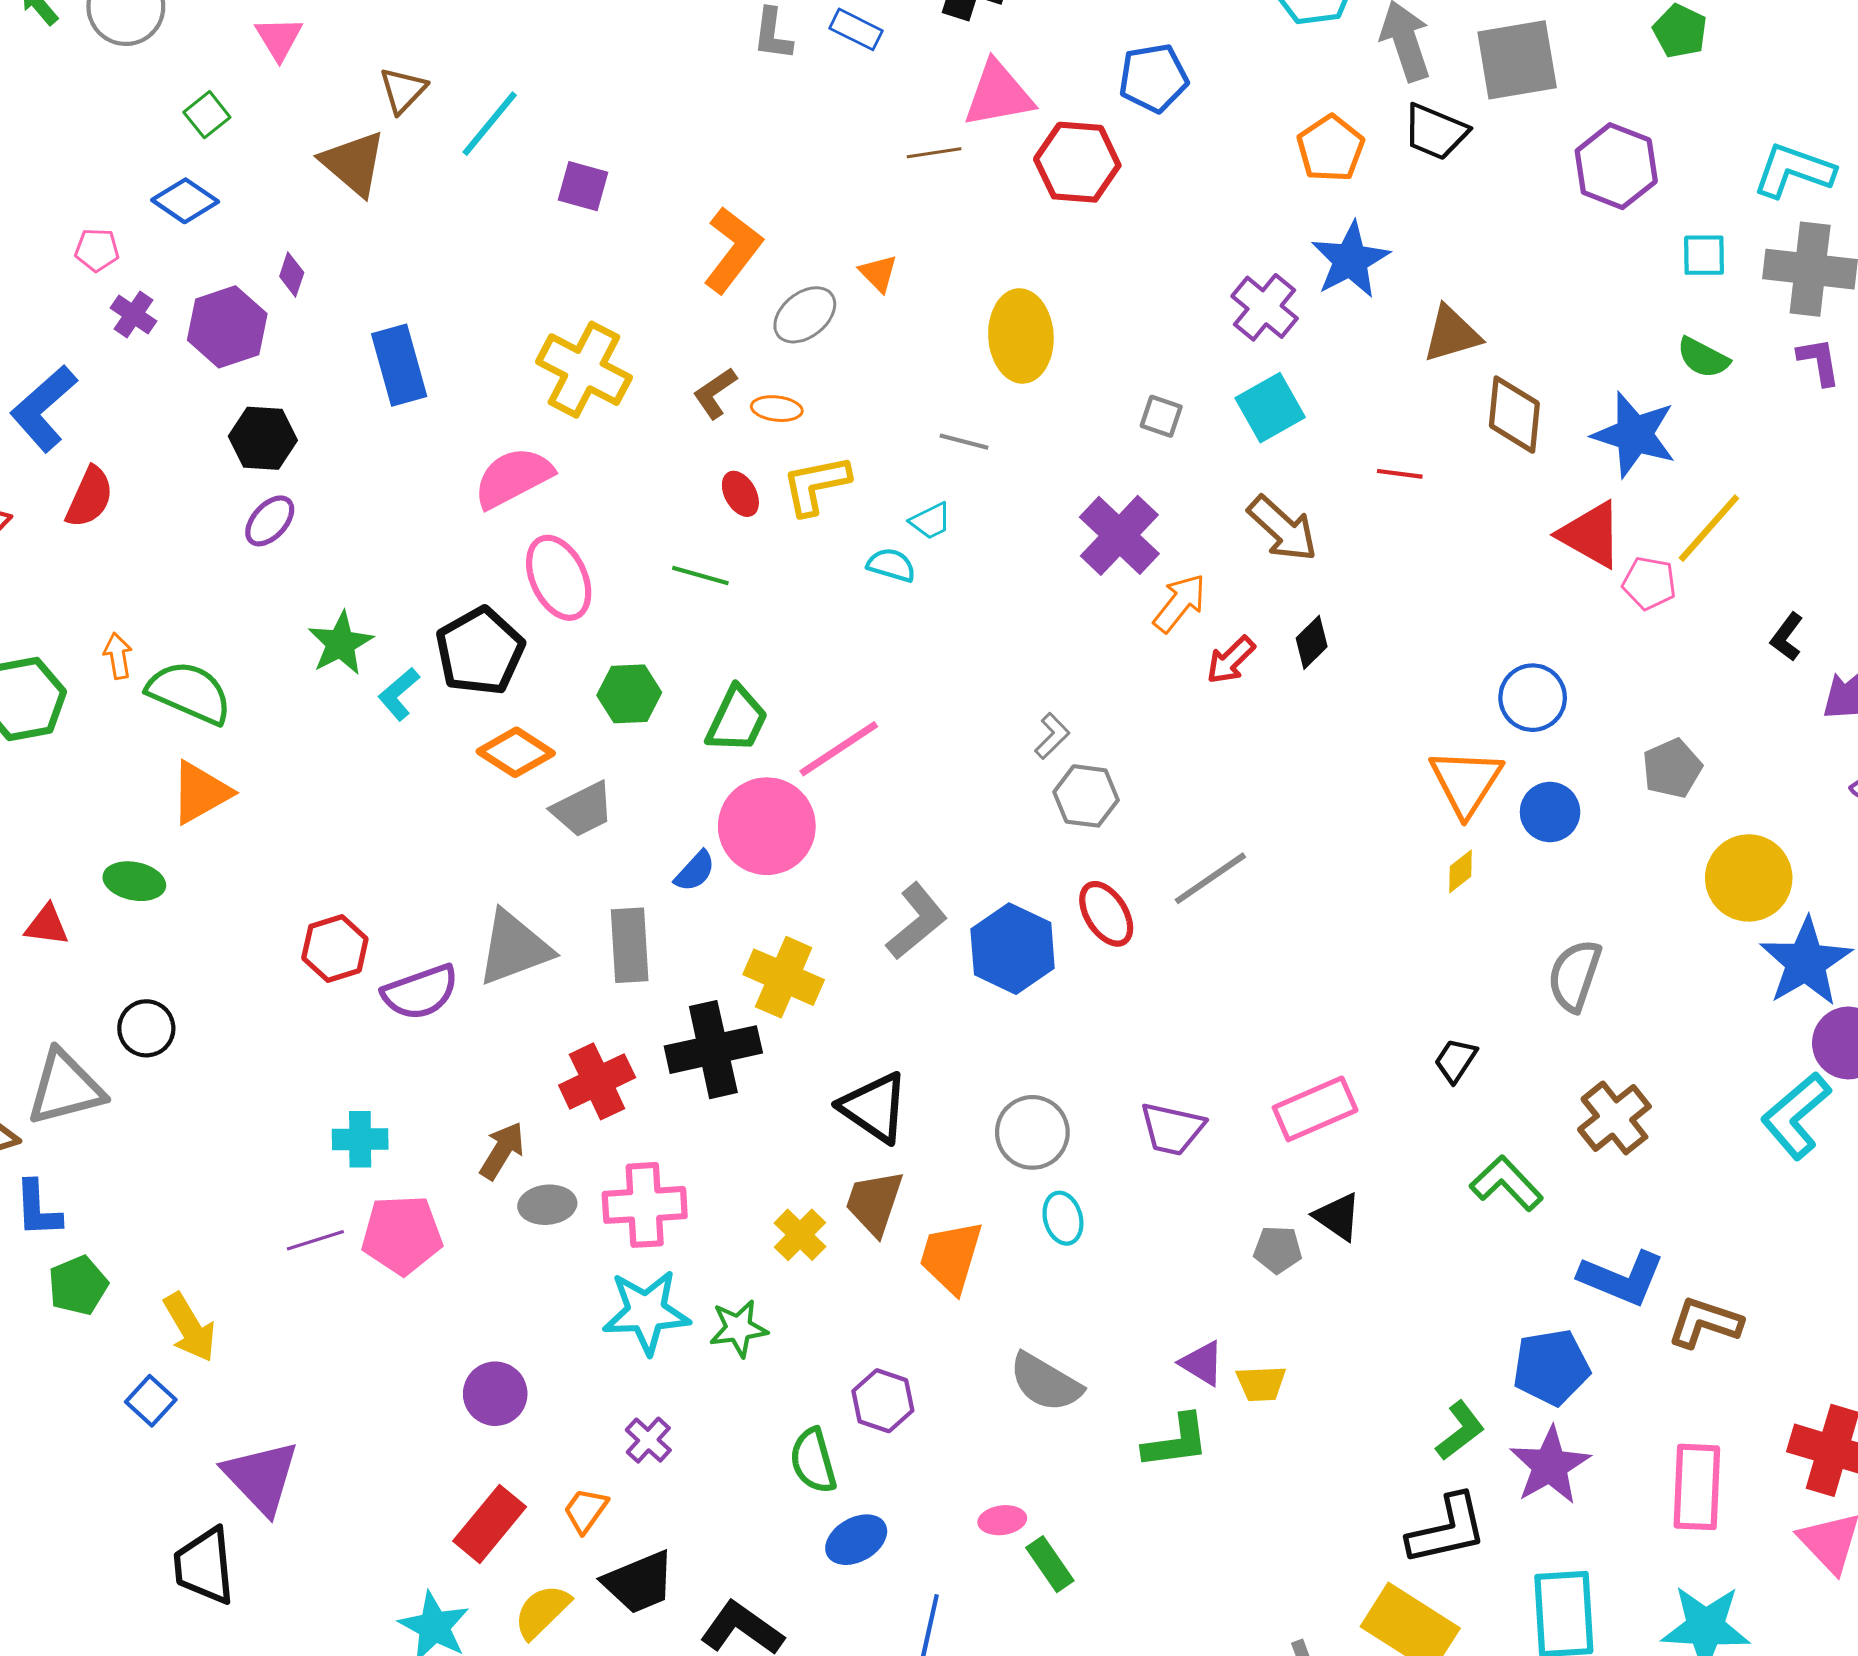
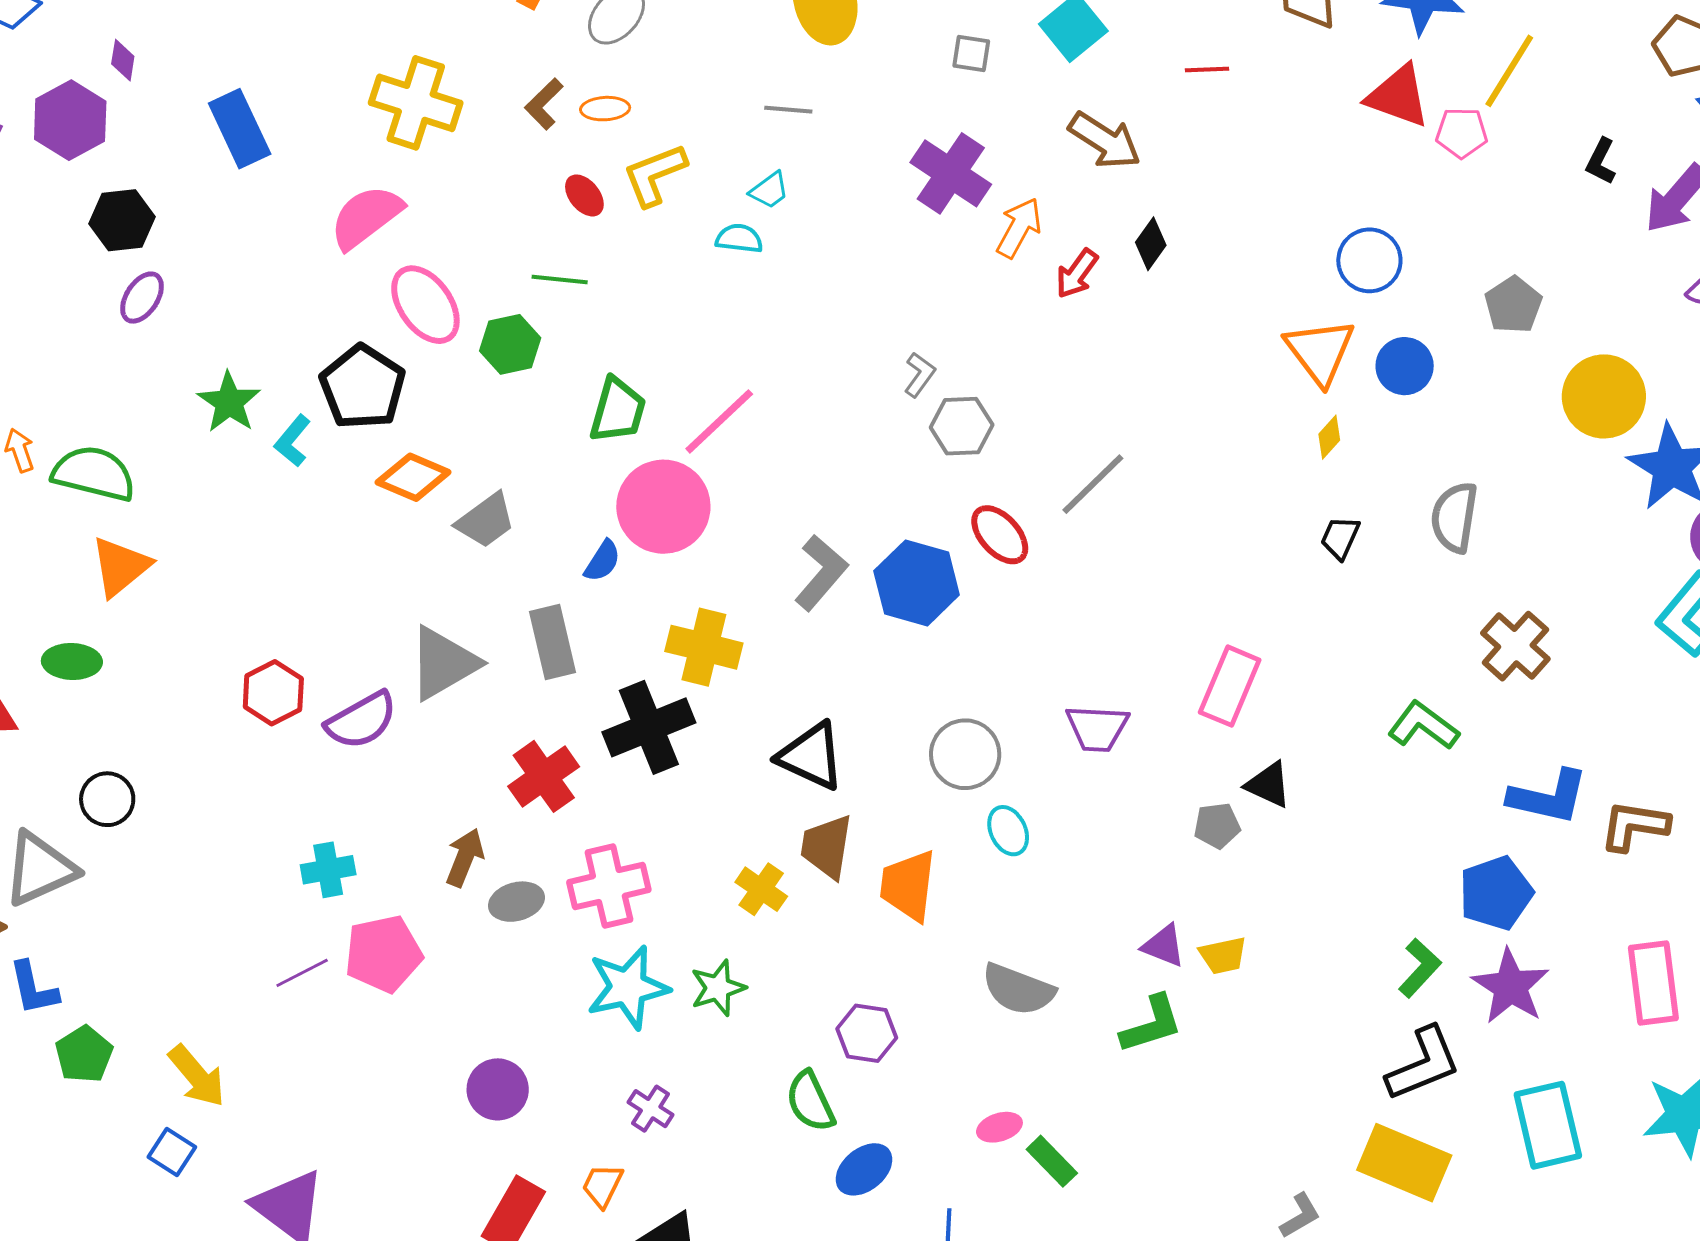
green hexagon: (629, 694) -> (510, 344), moved
black trapezoid: (1456, 1060) -> (1340, 538), moved
pink rectangle: (1315, 1109) -> (1230, 686), turned -34

